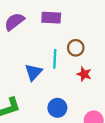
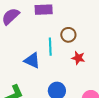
blue triangle: (33, 72) -> (32, 61), turned -42

